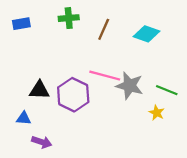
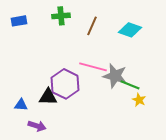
black triangle: (39, 90) -> (48, 97), moved
green line: (167, 90) -> (130, 85), moved

